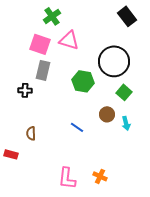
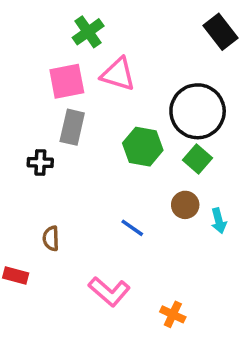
pink square: (40, 44) -> (67, 81), turned -30
green square: (124, 92) -> (198, 159), moved
pink L-shape: (67, 178) -> (109, 291), moved, turned -55

